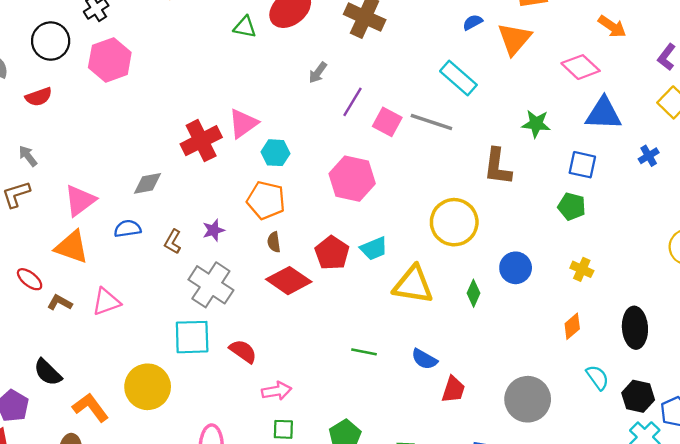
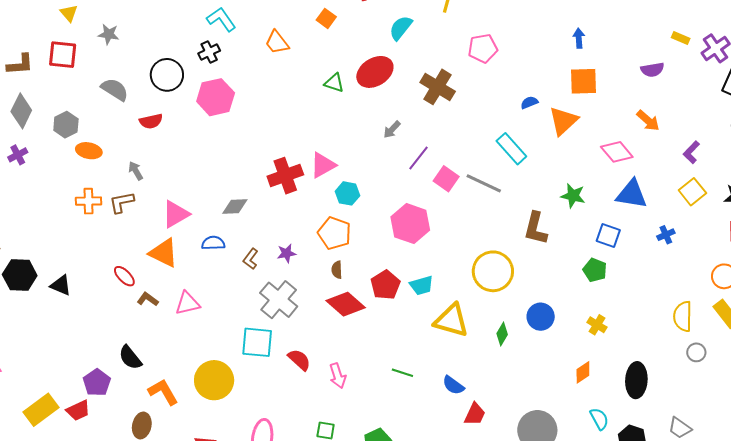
pink arrow: (277, 391) -> (338, 376), moved, turned 75

